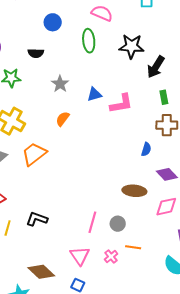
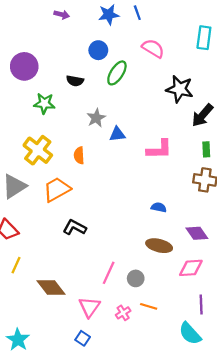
green ellipse: (89, 41) -> (117, 73), moved, turned 30
blue triangle: (94, 94) -> (117, 134), moved
orange semicircle: (63, 119) -> (79, 155), moved, turned -49
blue semicircle: (146, 149) -> (159, 207), moved, turned -104
black L-shape: (37, 219) -> (75, 227), moved
brown diamond: (41, 272) -> (51, 288), moved

